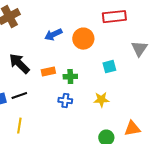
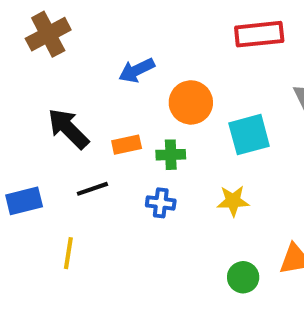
orange circle: (83, 39) -> (191, 102), moved
cyan square: (109, 67) -> (249, 135), size x1.5
black line: (19, 96) -> (92, 189), moved

